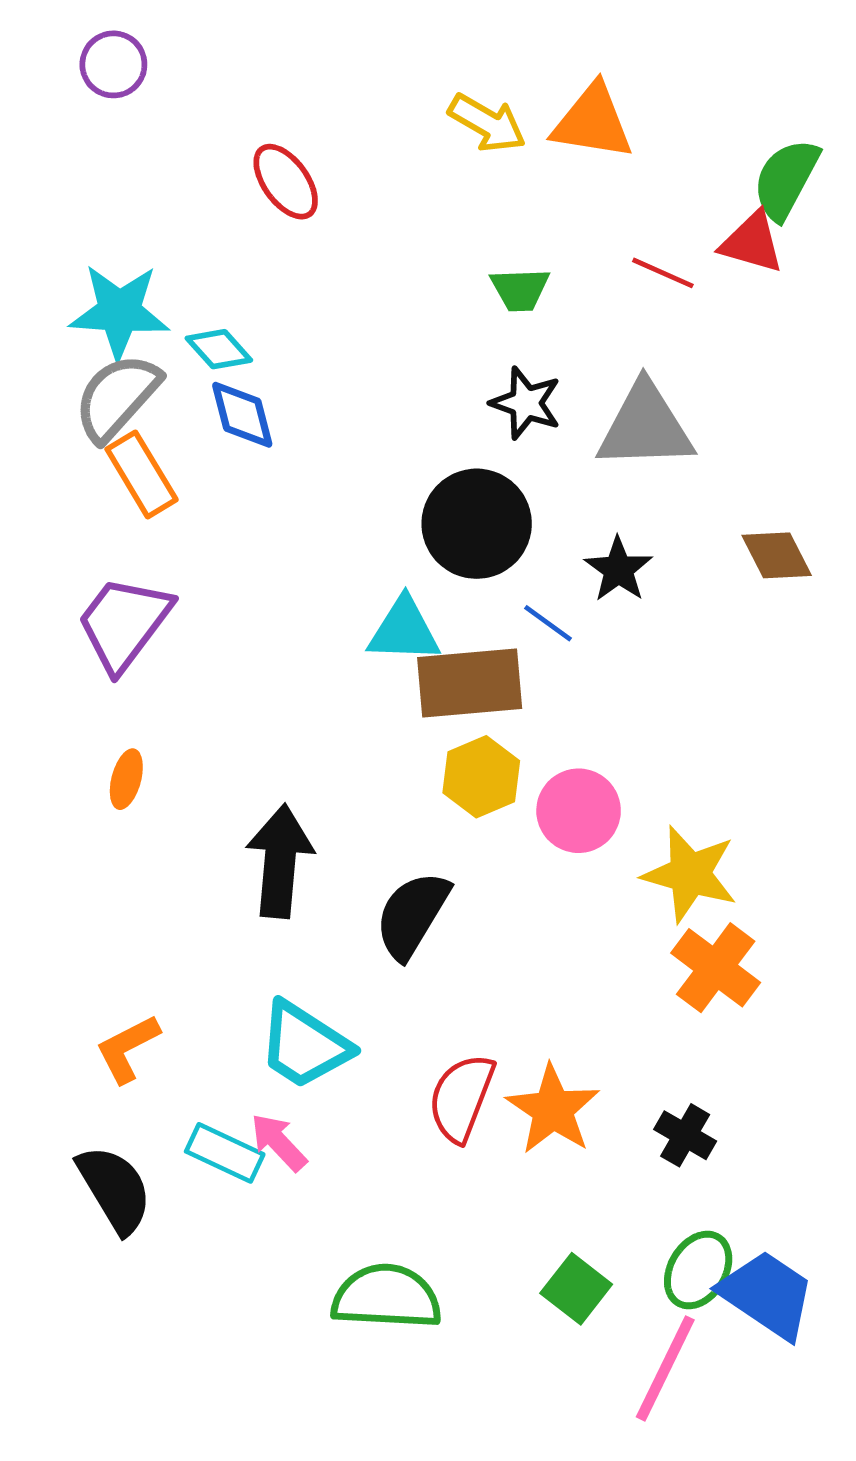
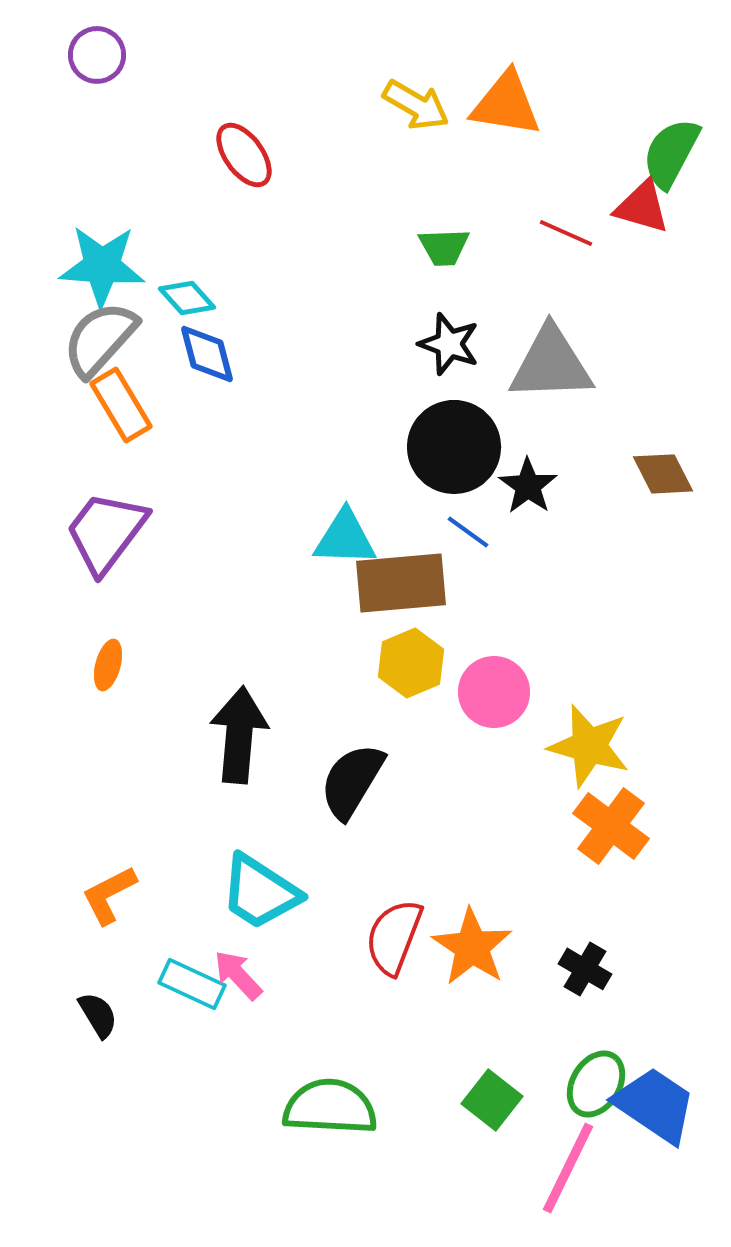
black circle: (477, 524) -> (454, 447), moved
black semicircle: (115, 1189) -> (98, 1015), size x0.6

